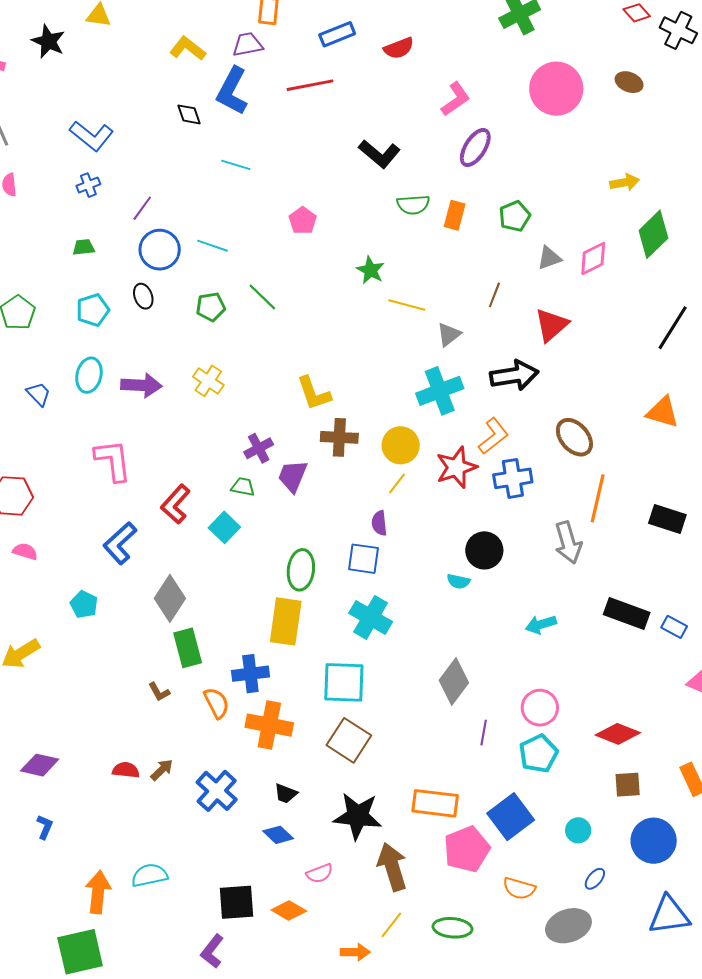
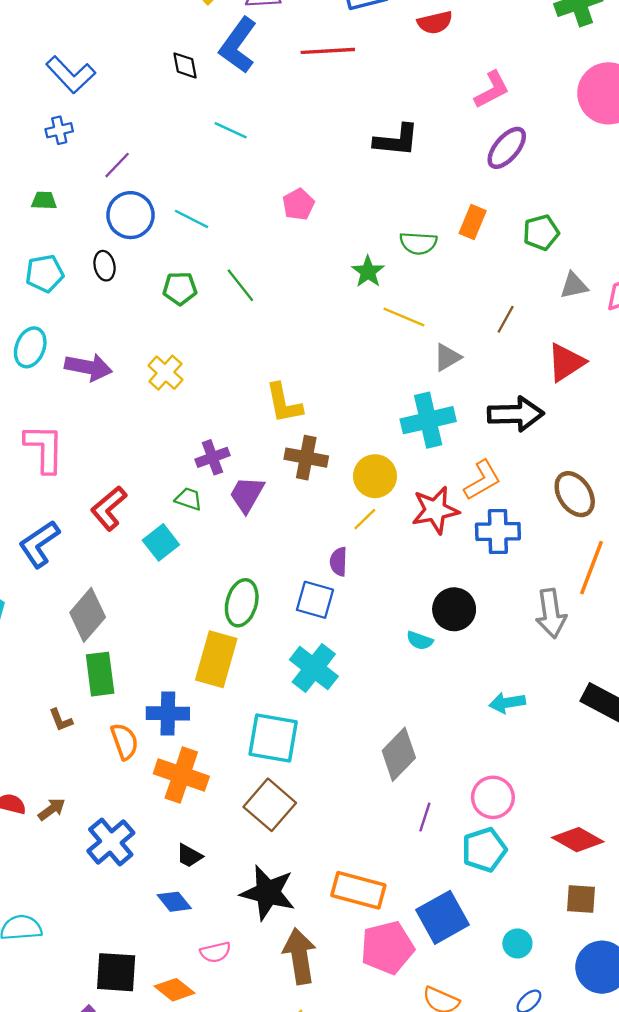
black L-shape: (379, 154) -> (396, 140), turned -42
green semicircle: (413, 205) -> (418, 243), moved

